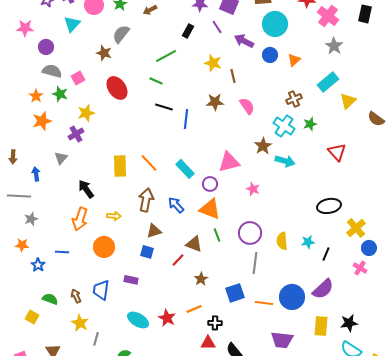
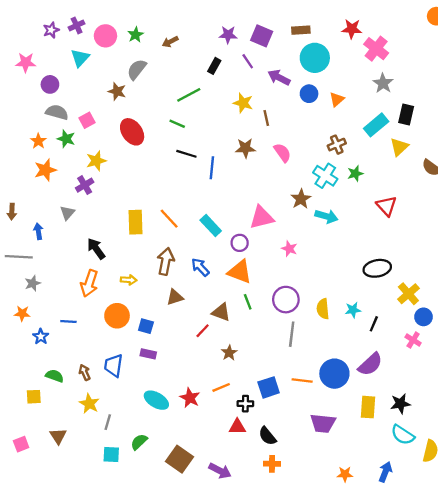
black rectangle: (365, 14) -> (406, 114), moved
blue square: (147, 252) -> (146, 326), moved
blue square: (235, 293) -> (269, 387), moved
yellow square: (32, 317) -> (34, 397), turned -32

